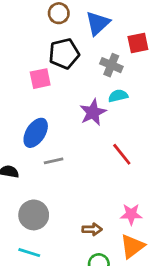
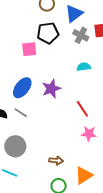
gray cross: (111, 65) -> (81, 35), moved
purple star: (93, 112) -> (51, 89), moved
gray line: (54, 161) -> (21, 113), moved, turned 40
pink star: (131, 214) -> (89, 134), moved

